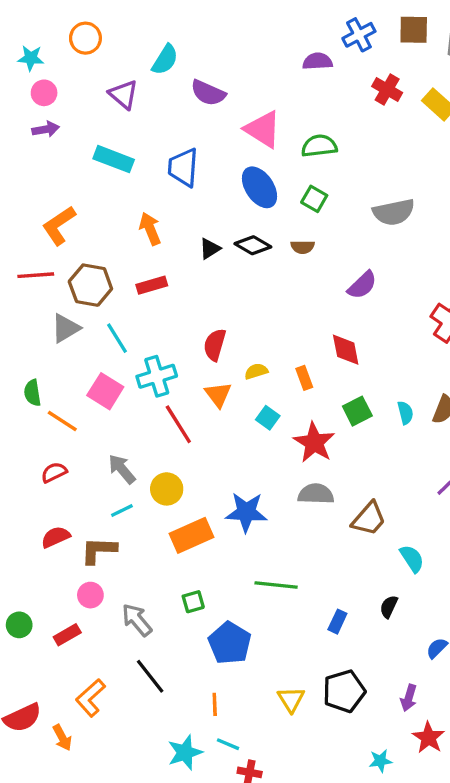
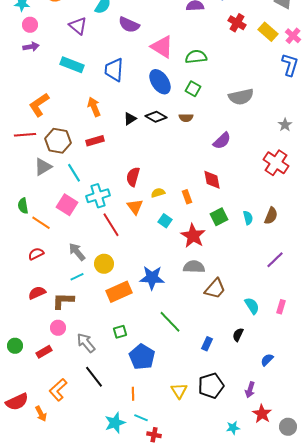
brown trapezoid: (369, 519) -> (215, 289), moved
green line: (276, 585) -> (170, 322), turned 40

